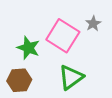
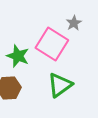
gray star: (93, 24) -> (74, 23), moved

